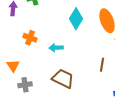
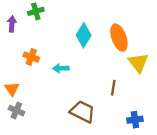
brown trapezoid: (63, 79) -> (83, 112), moved
gray cross: (25, 85) -> (16, 111), moved, turned 32

